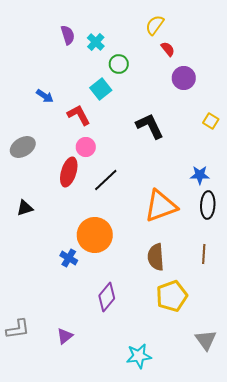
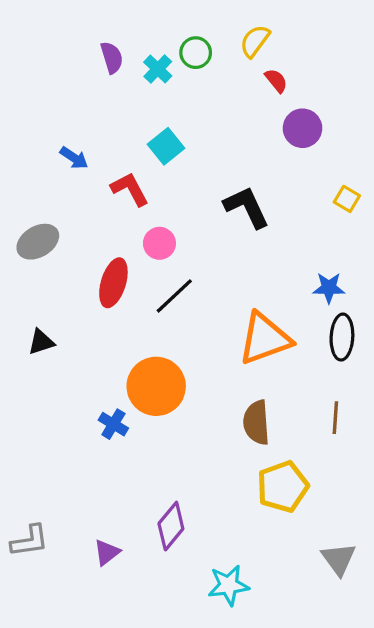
green circle: (119, 64) -> (196, 53), moved
pink circle: (86, 147) -> (159, 243), moved
purple diamond: (107, 297) -> (171, 526), moved

